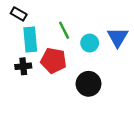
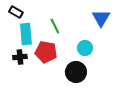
blue triangle: (118, 37) -> (101, 18), moved
cyan circle: (90, 43) -> (85, 48), moved

